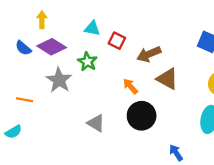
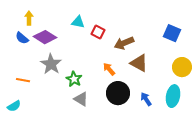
yellow arrow: (42, 20) -> (29, 18), moved
green star: (87, 62) -> (74, 79), moved
blue arrow: (176, 153) -> (146, 99), moved

